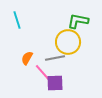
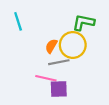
orange semicircle: (27, 58) -> (51, 46), moved
pink line: (43, 73) -> (46, 78), turned -36

